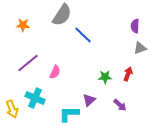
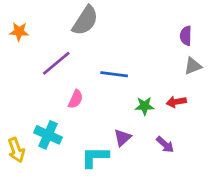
orange star: (23, 25) -> (19, 32), moved
blue line: (83, 35) -> (114, 74), moved, turned -36
purple line: (28, 63) -> (56, 63), moved
red arrow: (128, 74) -> (176, 102), turned -120

